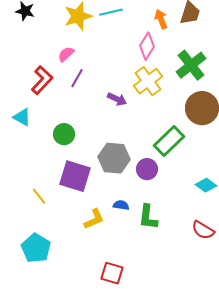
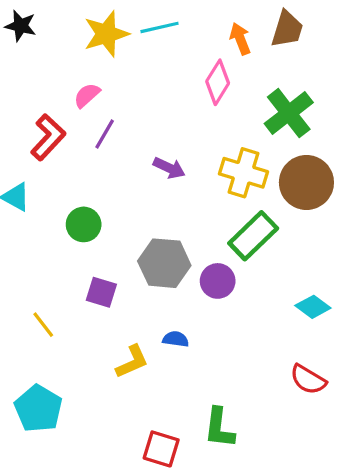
yellow cross: (148, 81) -> (243, 173), moved, turned -36
purple square: (75, 176) -> (101, 292), size x0.6
green L-shape: (148, 217) -> (219, 428), moved

